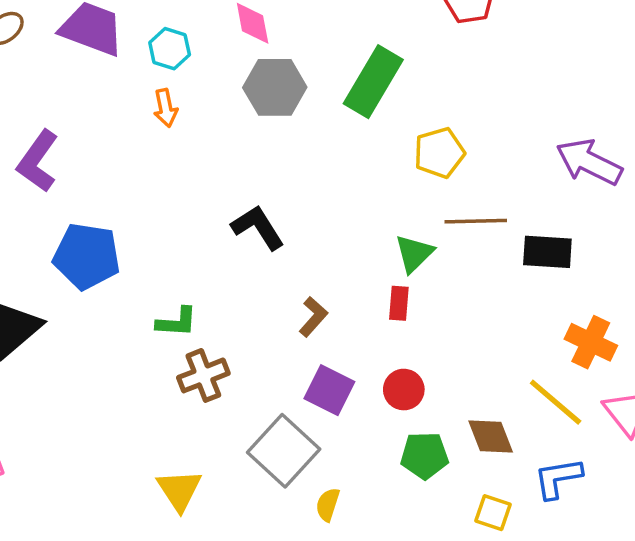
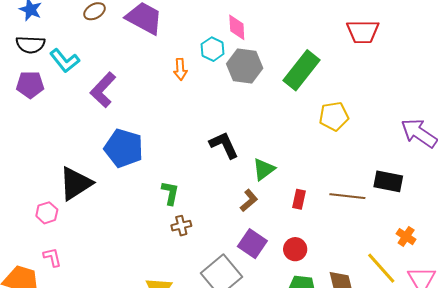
cyan hexagon: (170, 49) -> (213, 49), moved
brown line: (476, 221) -> (347, 196), moved
green triangle: (414, 254) -> (264, 169), moved
green L-shape: (177, 322) -> (170, 193), turned -90
orange cross: (591, 342) -> (406, 237), size x0.7
brown cross: (203, 375) -> (181, 226), size x0.7

